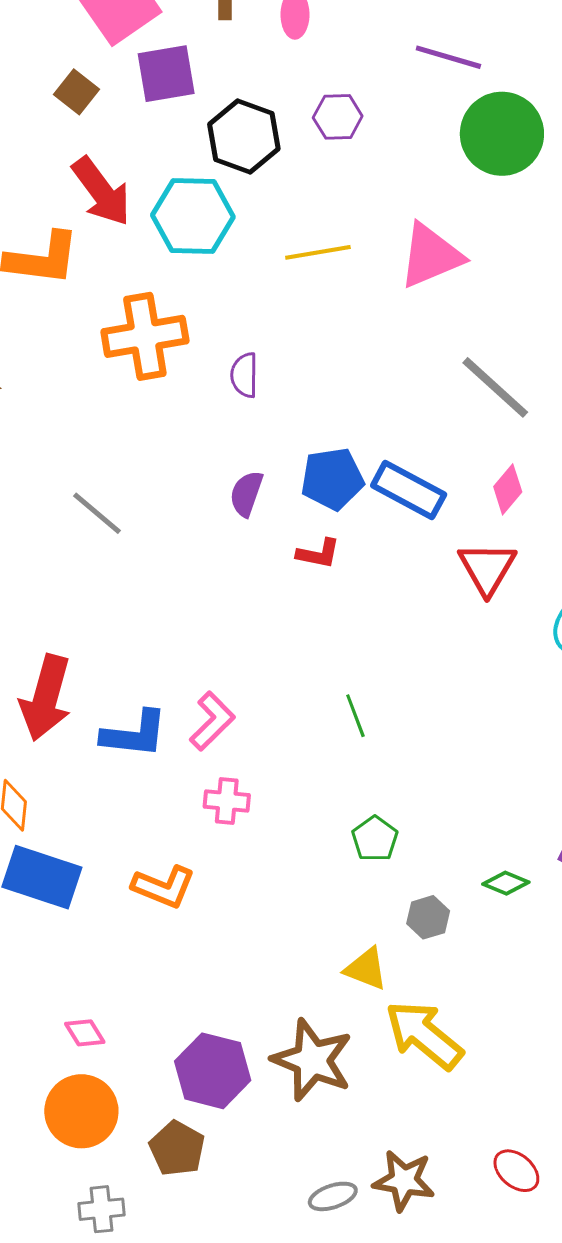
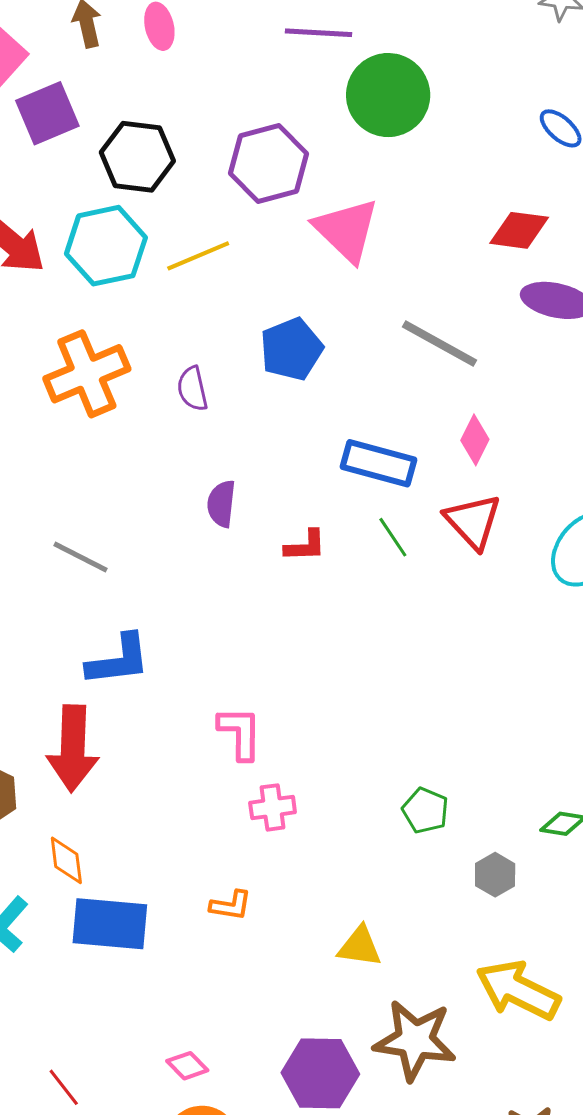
purple hexagon: (338, 117) -> (269, 163), moved, size x1.6
yellow line: (318, 252) -> (198, 256), moved
pink triangle: (431, 256) -> (346, 230), turned -40
blue pentagon: (332, 479) -> (291, 349), moved
green line: (355, 716) -> (393, 537), moved
pink L-shape: (212, 721) -> (240, 733), turned -32
blue L-shape: (134, 734) -> (118, 660), moved
orange L-shape: (164, 887) -> (231, 905), size x0.7
yellow triangle: (366, 969) -> (360, 947), moved

